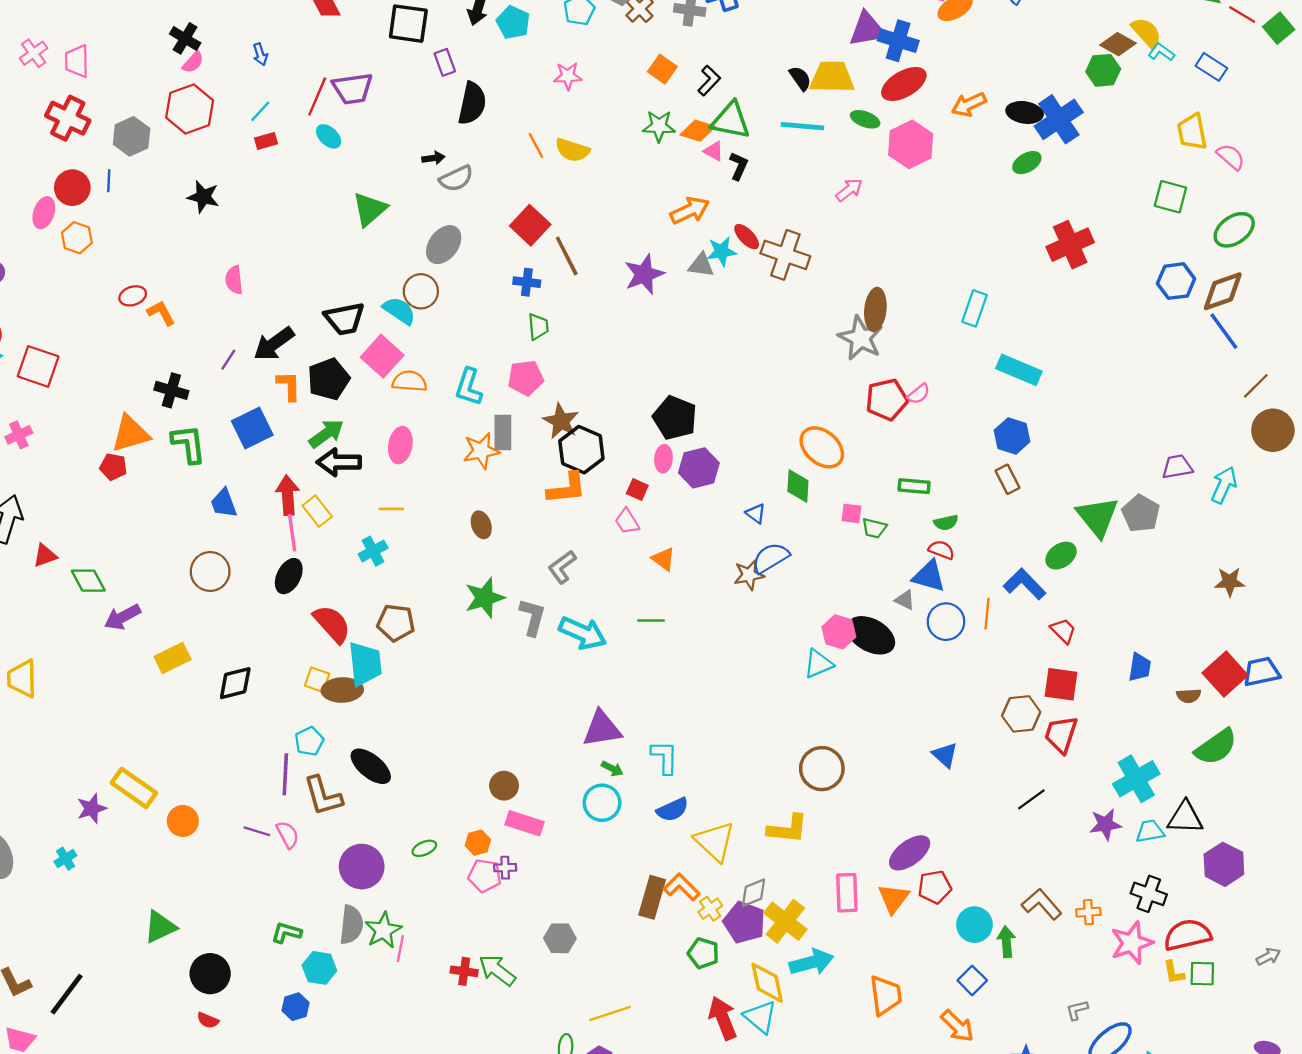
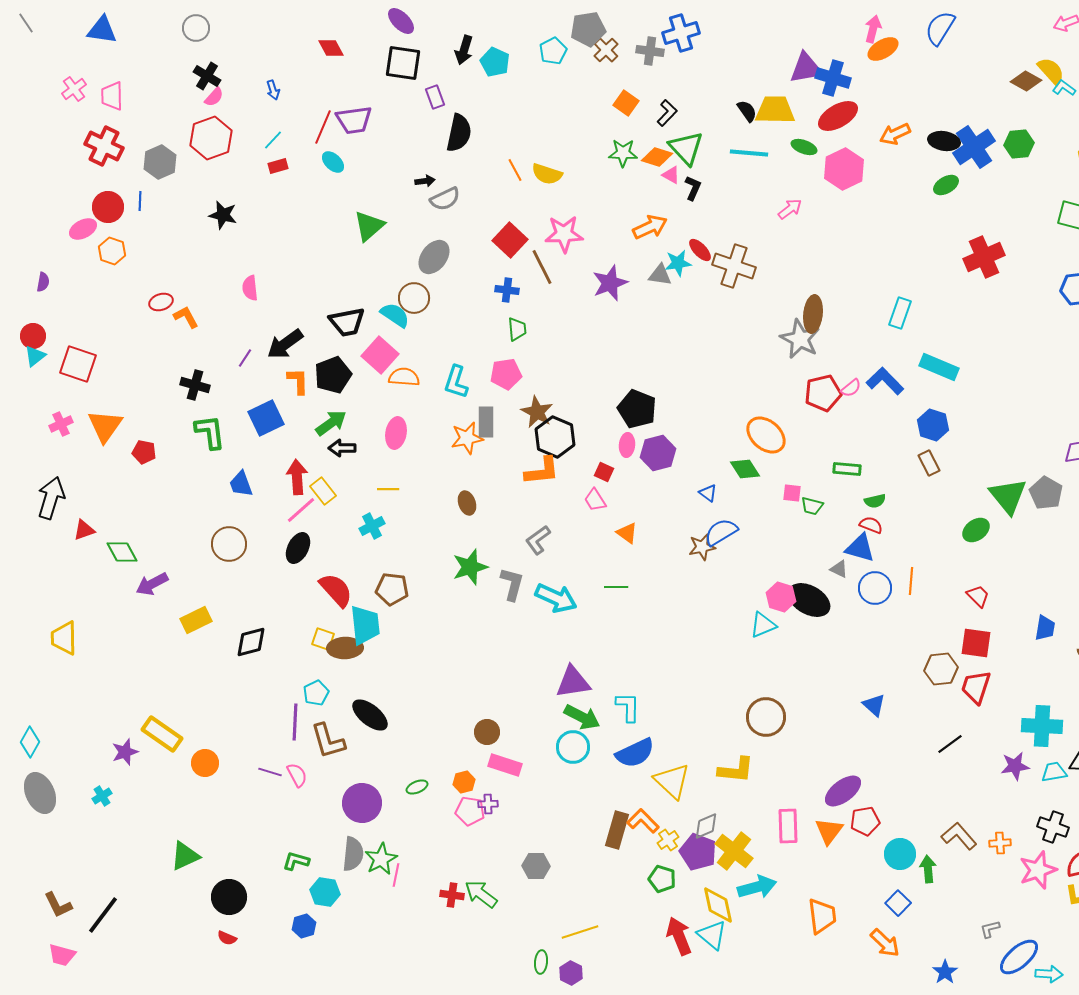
green hexagon: (1103, 70) -> (1019, 144), moved
pink star: (568, 76) -> (564, 234), moved, size x1.5
green triangle: (731, 120) -> (686, 148), turned 36
pink ellipse: (44, 213) -> (83, 229), turned 44
orange triangle: (130, 434) -> (105, 426), moved, turned -39
black arrow: (339, 462) -> (342, 448), size x0.7
green diamond: (798, 486) -> (745, 469), turned -36
pink line: (292, 533) -> (301, 510), turned 56
blue L-shape: (1025, 584) -> (885, 381), moved
green arrow: (612, 769) -> (582, 717), size x1.8
cyan cross: (1136, 779) -> (1042, 726), turned 33
blue semicircle: (673, 810) -> (635, 753), size x1.4

